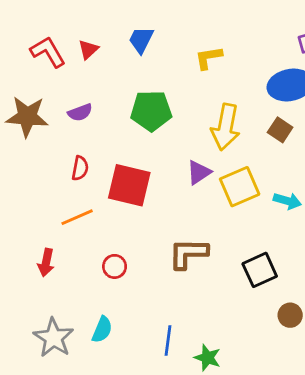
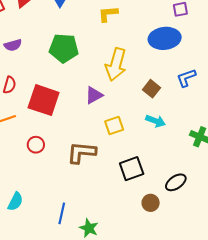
brown square: (280, 130) -> (152, 89), moved
yellow square: (240, 187) -> (114, 125), moved, size x0.7
red circle: (115, 266) -> (36, 145), moved

